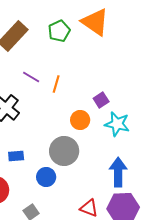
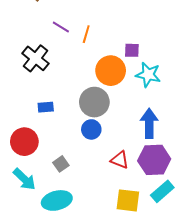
purple square: (101, 100) -> (132, 50), turned 35
orange circle: (80, 120) -> (111, 71), size x1.5
blue circle: (46, 177) -> (91, 129), moved

